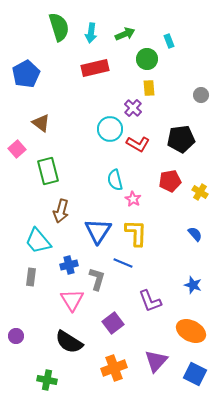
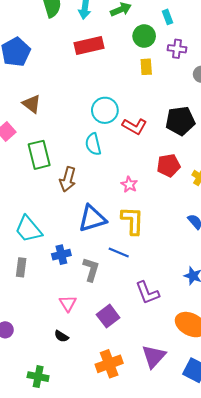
purple cross: (133, 108) -> (177, 49), moved, turned -36
cyan semicircle: (115, 180) -> (93, 144), moved
brown arrow: (61, 211) -> (68, 179), moved
blue triangle: (98, 231) -> (92, 218), turned 40
pink triangle: (72, 300) -> (68, 303), moved, size x0.7
black semicircle: (69, 342) -> (61, 336), size x0.5

